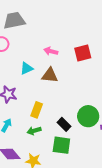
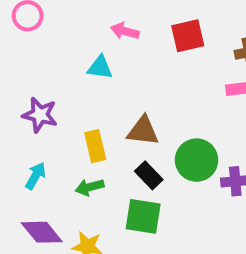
cyan triangle: (27, 68) -> (100, 67), moved, turned 32
brown triangle: (50, 75) -> (143, 131), moved
yellow rectangle: (37, 110) -> (95, 146), turned -35

